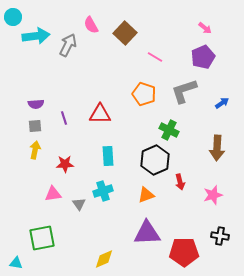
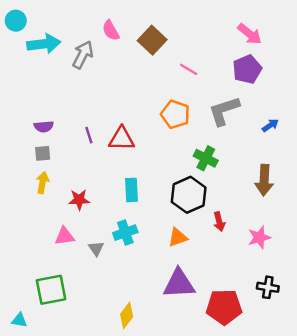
pink arrow: (205, 28) -> (250, 34), size x1.5
purple line: (64, 118) -> (89, 135), moved
yellow diamond: (104, 259) -> (127, 315), turned -30

